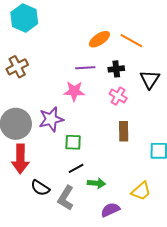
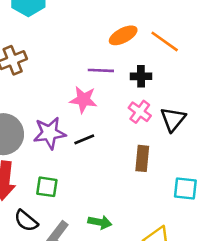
black triangle: (150, 79) -> (173, 119), moved
green square: (73, 142) -> (47, 187), moved
black line: (76, 168) -> (84, 139), moved

